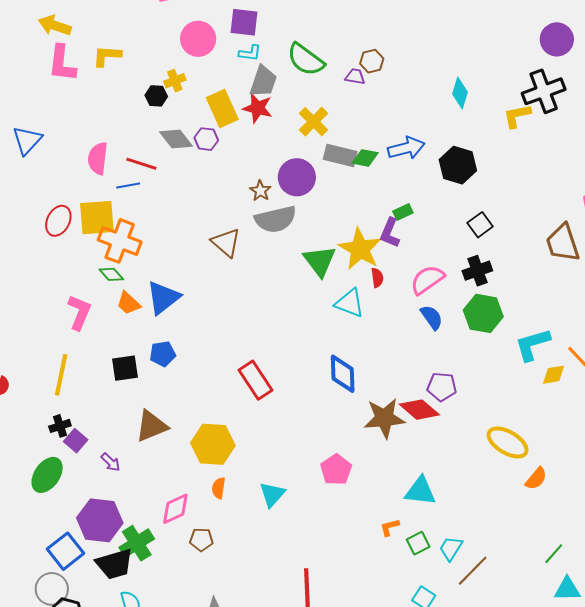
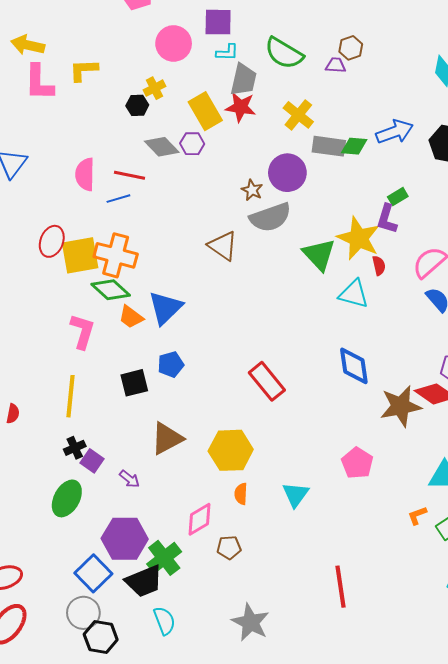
yellow square: (97, 218) -> (80, 255), moved
green diamond: (111, 274) -> (111, 290), size x1.5

